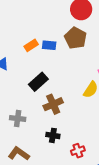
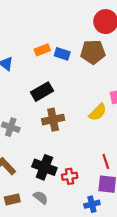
brown pentagon: (76, 38) -> (93, 52), turned 30
black cross: (53, 135) -> (44, 167), moved, size x1.5

